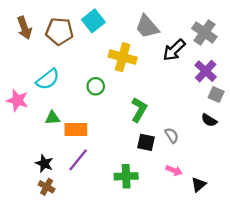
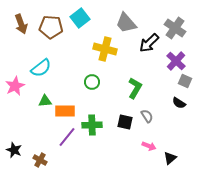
green circle: (96, 86) -> (92, 82), moved
pink star: (17, 100) -> (15, 86), turned 30
green L-shape: (139, 110) -> (135, 88), moved
black star: (44, 163) -> (14, 150), moved
green cross: (126, 176) -> (92, 125), moved

